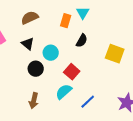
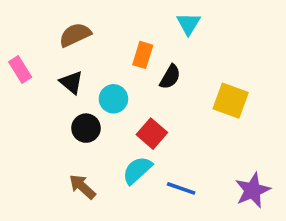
cyan triangle: (83, 13) -> (188, 24), moved
orange rectangle: (66, 21) -> (143, 55), moved
brown arrow: (34, 101) -> (82, 187), turned 119
blue line: (88, 102) -> (181, 188), turned 63

